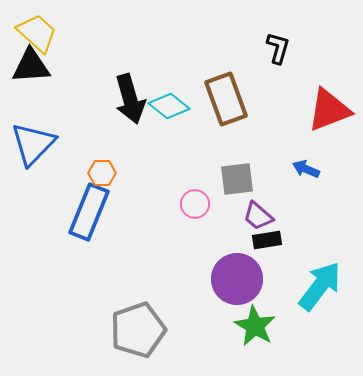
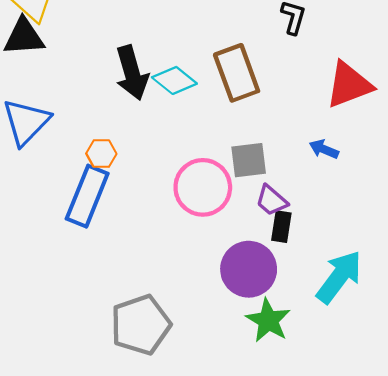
pink circle: (195, 204) -> (203, 187), size x1.8
black rectangle: (267, 240) -> (281, 227), turned -72

